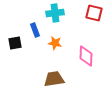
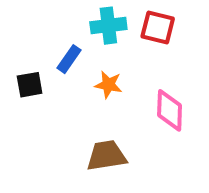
red square: (94, 13) -> (158, 28), moved
blue rectangle: (35, 30) -> (69, 59), turned 56

